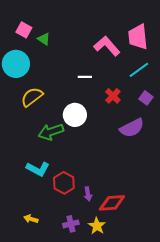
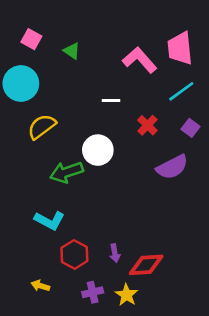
green triangle: (44, 39) -> (72, 51), moved
red hexagon: (64, 183) -> (74, 254), moved

